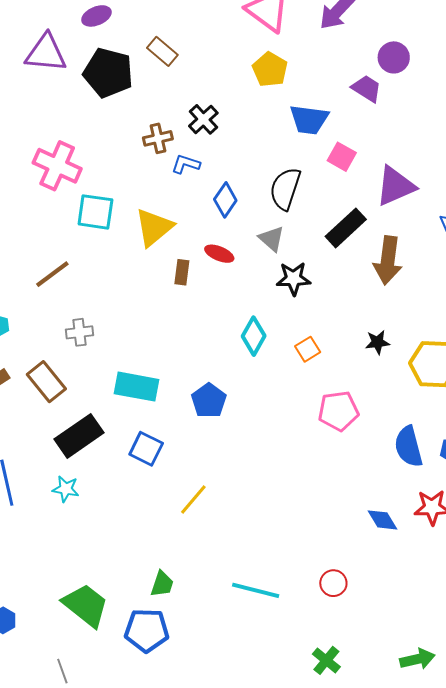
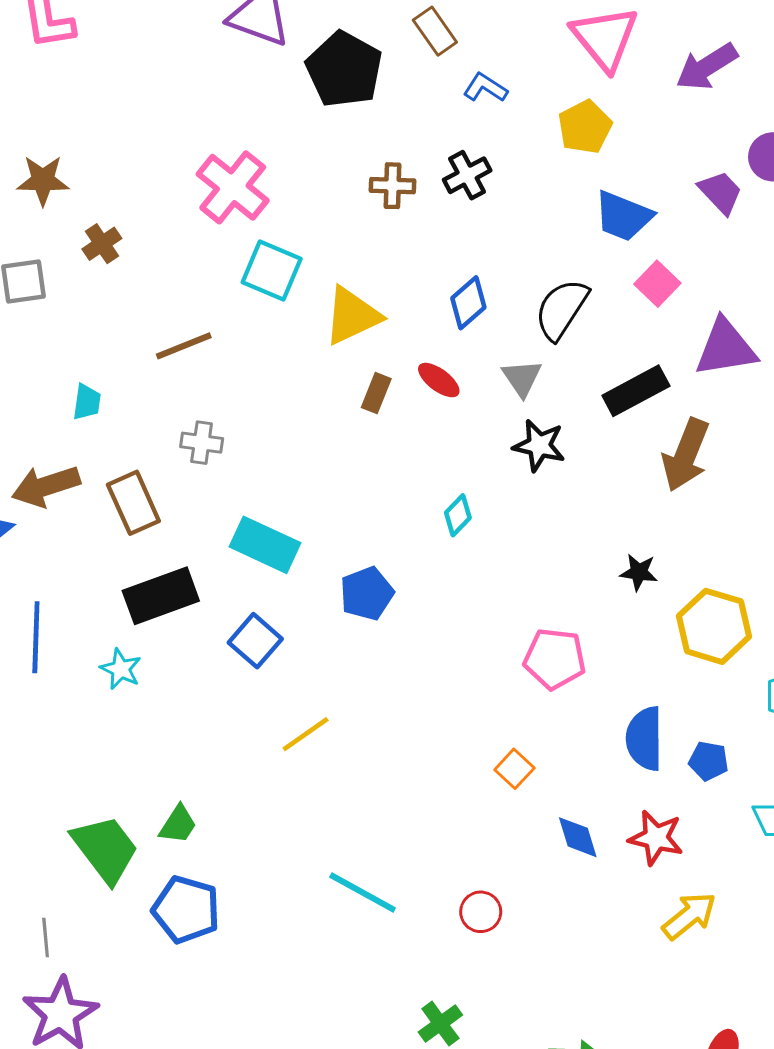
brown rectangle: (162, 51) -> (435, 31), moved
blue L-shape: (186, 164) -> (485, 88), moved
cyan diamond: (254, 336) -> (458, 515), size x0.7
orange square: (308, 349) -> (514, 769), moved, turned -30
green trapezoid: (162, 584) -> (178, 824), moved

